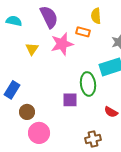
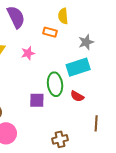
pink star: (62, 44) -> (28, 53), moved, size x0.6
red semicircle: (111, 112) -> (77, 96), moved

